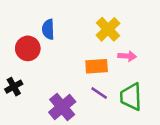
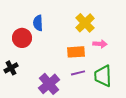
purple line: (99, 93) -> (78, 73), turned -48

